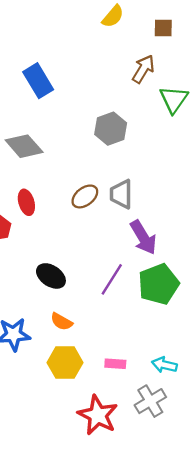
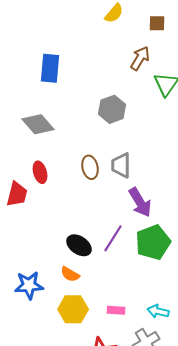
blue rectangle: (38, 81) -> (50, 68), turned 36
brown ellipse: (85, 196) -> (90, 167), turned -65
black ellipse: (51, 276) -> (79, 245), moved

